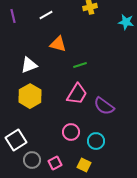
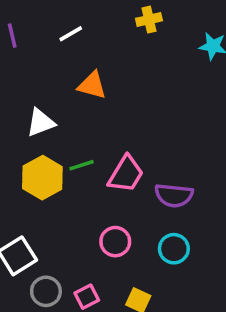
green line: (80, 65) -> (81, 165), moved
purple semicircle: (104, 106) -> (174, 195), turned -30
cyan circle: (96, 141) -> (174, 249), moved

